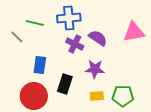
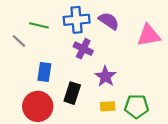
purple semicircle: (98, 38) -> (109, 21), moved
purple star: (95, 69) -> (105, 76), turned 30

